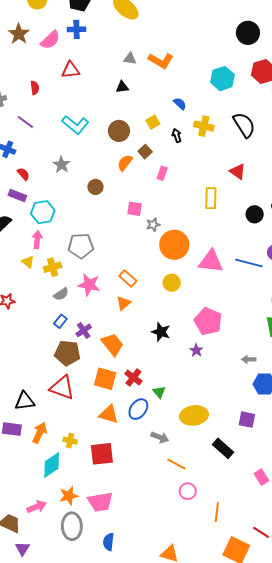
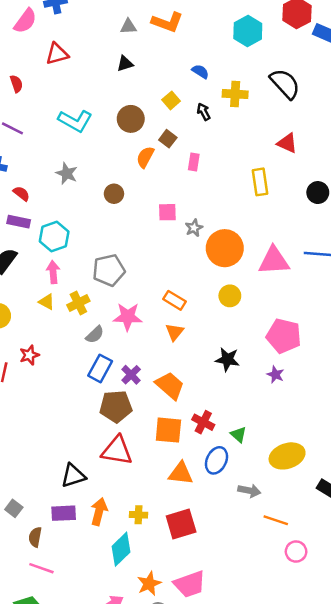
blue rectangle: (60, 321) -> (100, 368), size x1.5

